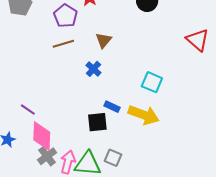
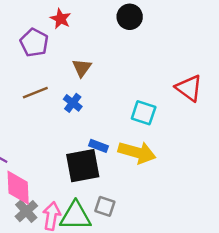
red triangle: (198, 40) -> (189, 88), moved
brown line: (63, 44) -> (35, 93), moved
black square: (97, 122) -> (83, 166), size x1.4

